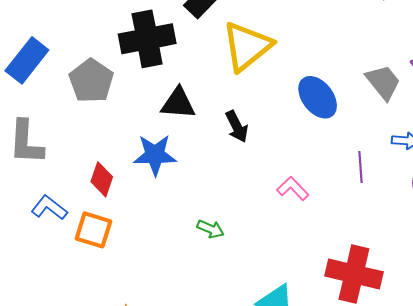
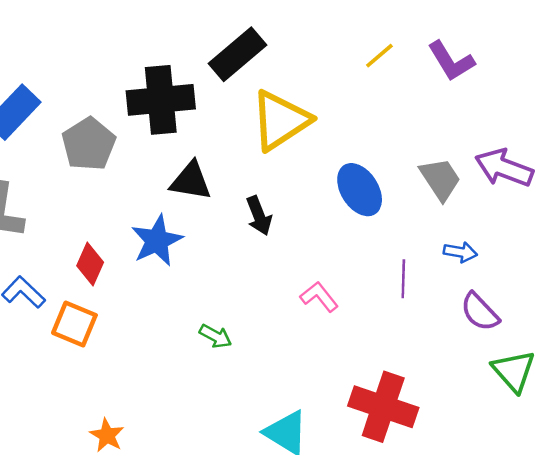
blue star: (155, 155) -> (157, 241), turned -30

